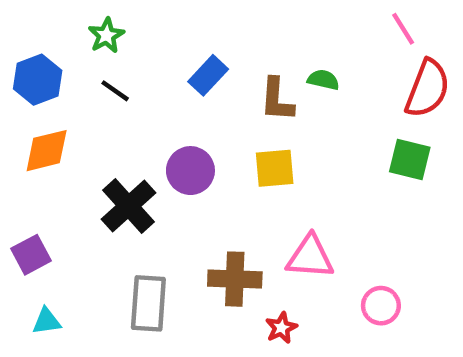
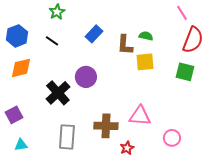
green star: (106, 35) -> (57, 12), moved
yellow square: (275, 168) -> (145, 62), moved

